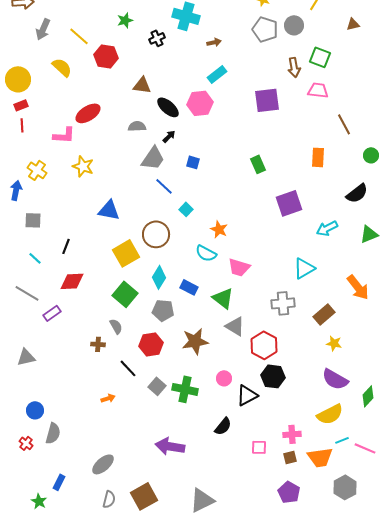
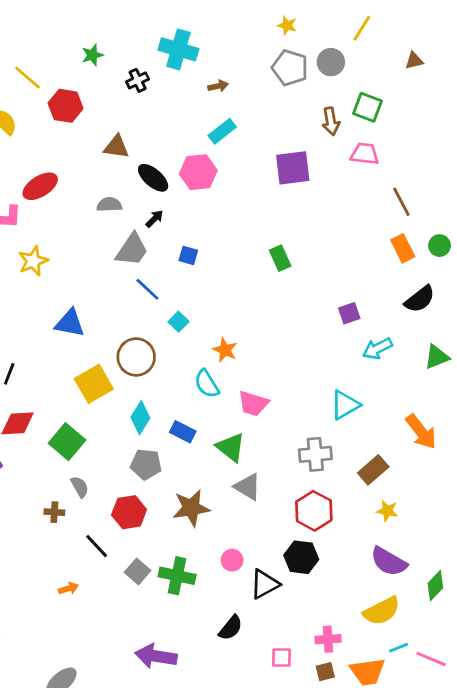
orange rectangle: (318, 157) -> (403, 248), moved, turned -30
yellow star: (83, 166) -> (33, 261), turned 30
purple square: (289, 203) -> (349, 313), moved, size x0.6
cyan semicircle: (206, 253) -> (207, 384), turned 30
green square: (125, 294) -> (67, 442), moved
red hexagon: (264, 345) -> (314, 511), moved

